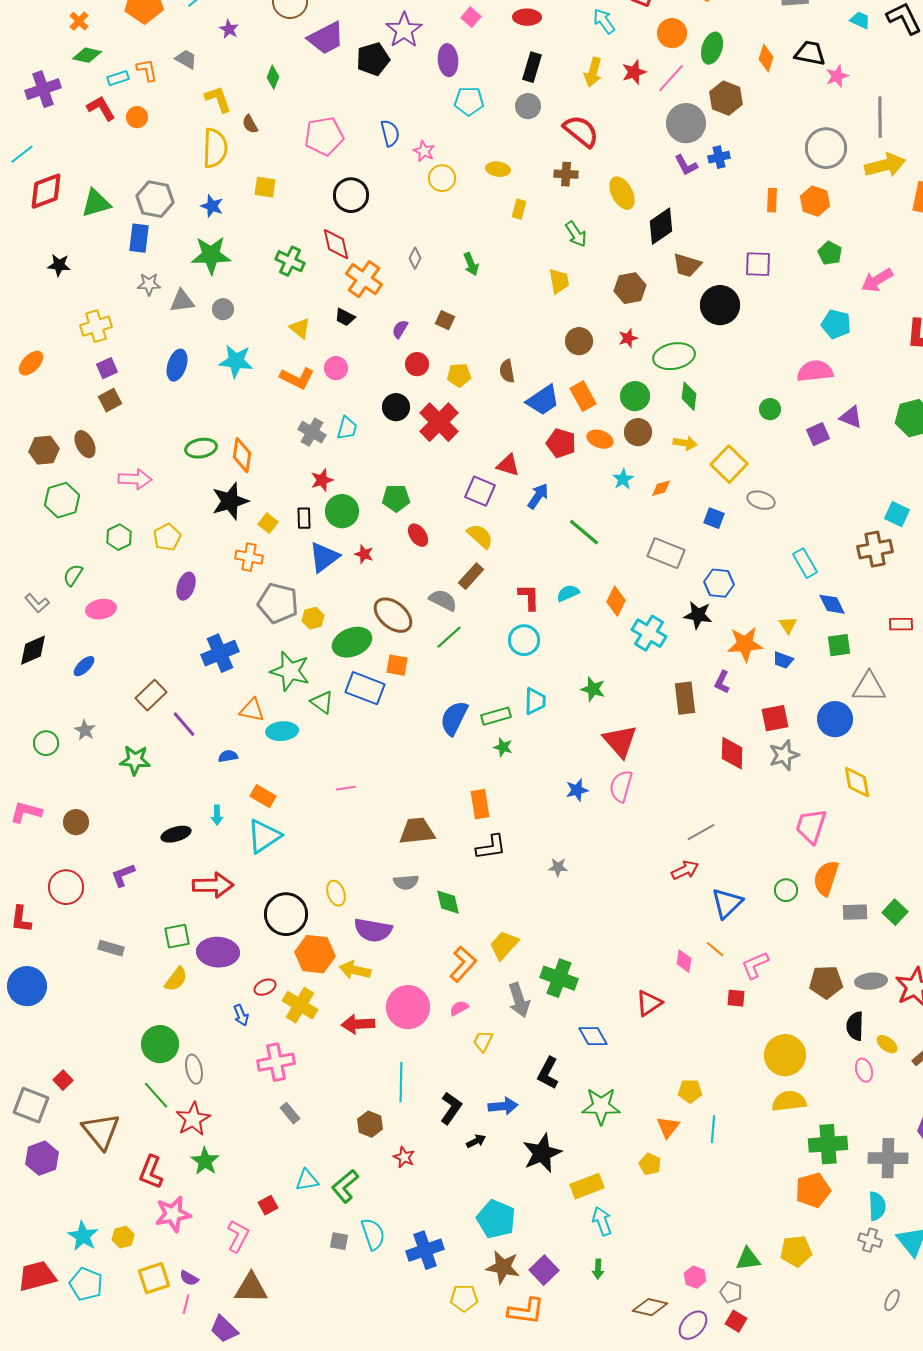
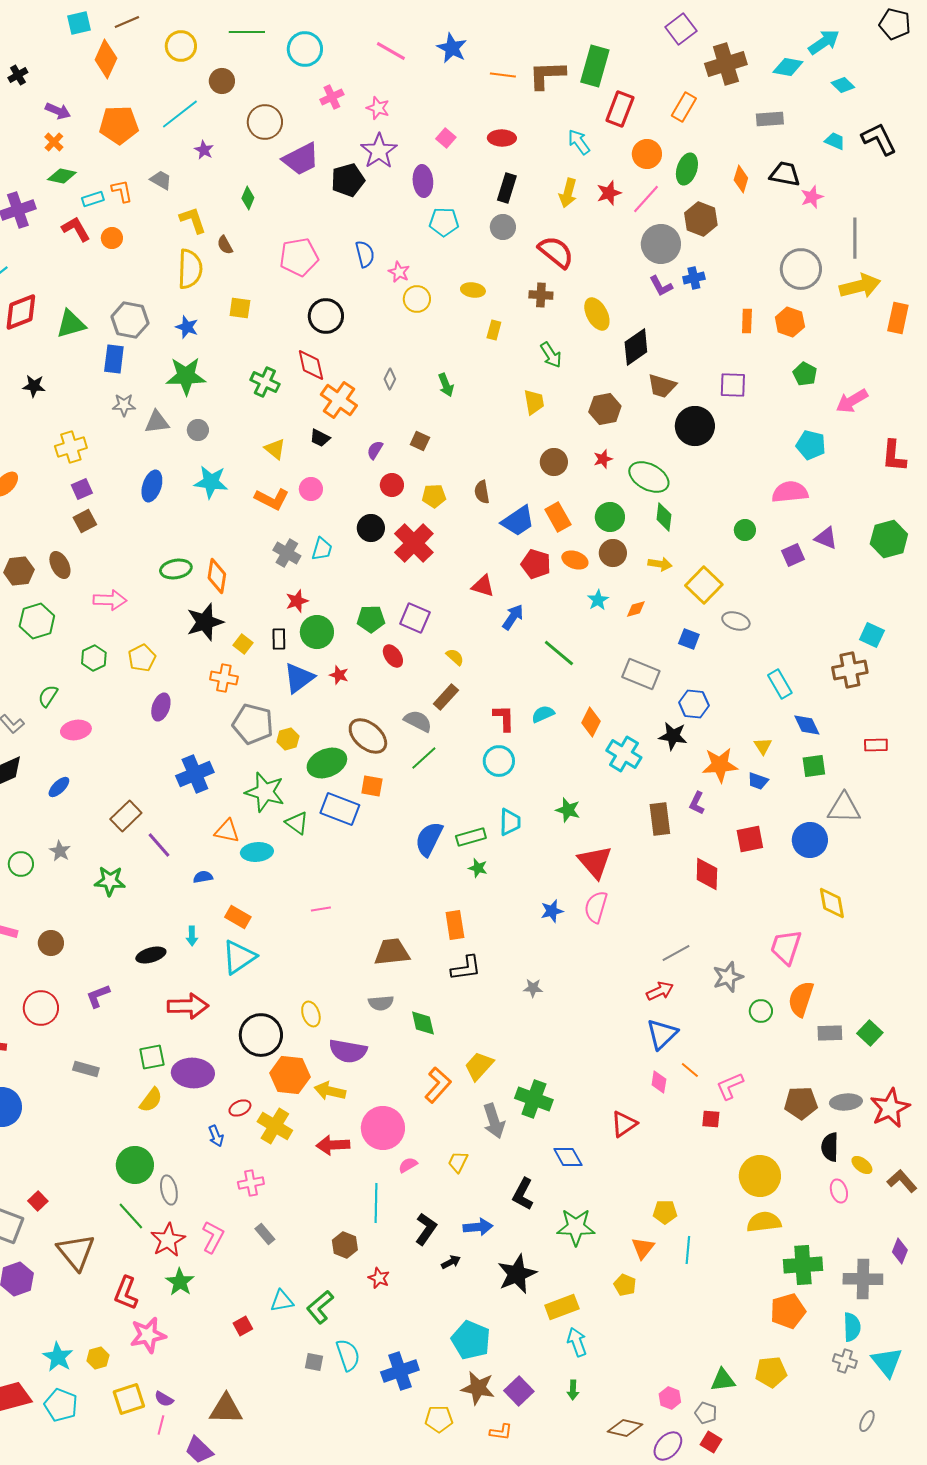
green ellipse: (674, 356) -> (649, 477), turned 39
purple square: (480, 491) -> (415, 618), moved
yellow semicircle: (480, 536) -> (455, 657), size x0.7
gray star: (784, 755) -> (728, 977), moved
blue triangle: (727, 903) -> (662, 1034), moved
pink semicircle: (459, 1008) -> (408, 1165), moved
pink cross: (276, 1062) -> (251, 1183), size x0.7
pink L-shape: (238, 1236) -> (213, 1237), moved
orange L-shape: (526, 1311) -> (501, 1432), size x0.6

